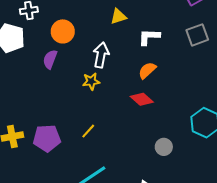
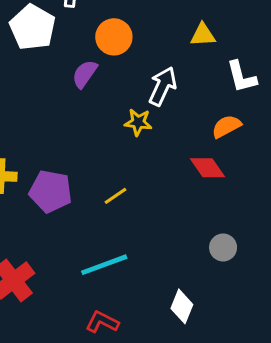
white L-shape: (149, 37) -> (242, 77), turned -120

